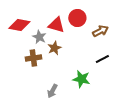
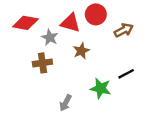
brown star: (54, 48) -> (81, 51), moved
black line: (102, 59) -> (126, 74), moved

